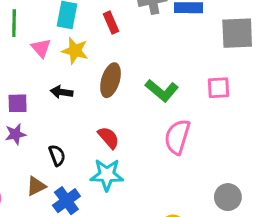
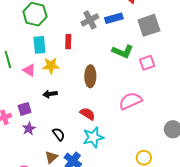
red rectangle: (111, 23) -> (68, 42), turned 40
brown ellipse: (111, 80) -> (90, 76), moved
green L-shape: (162, 91) -> (123, 51), moved
pink semicircle: (177, 137) -> (130, 101), turned 65

